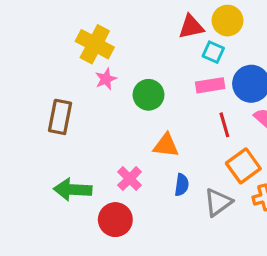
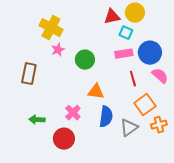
blue semicircle: (182, 185) -> (106, 117), size x1.5
green arrow: (73, 190) -> (37, 120), size x0.7

